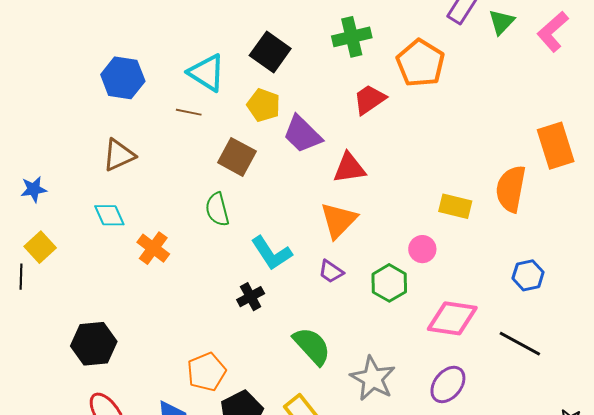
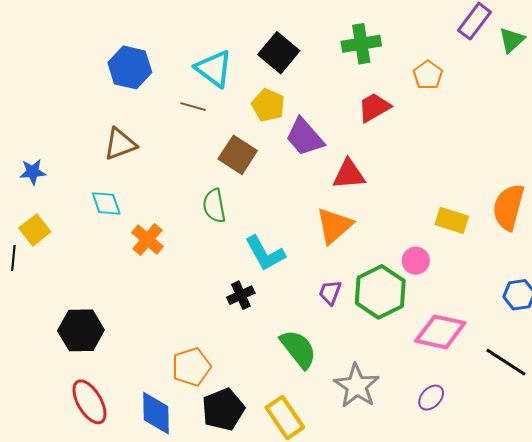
orange pentagon: (420, 63) -> (428, 75), size x0.6
purple trapezoid: (331, 272) -> (330, 292), moved, turned 72
green hexagon: (389, 283) -> (380, 292), size x1.4
purple ellipse: (448, 384) -> (431, 398), size x0.7

